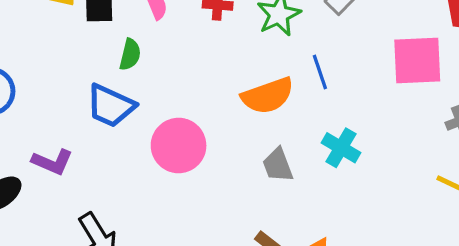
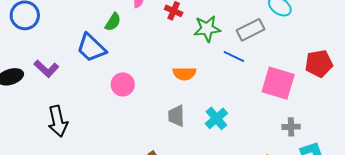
blue line: (320, 72) -> (234, 56), moved, turned -65
orange semicircle: (268, 96) -> (184, 73), size x0.7
pink circle: (179, 146) -> (123, 84), size x0.7

